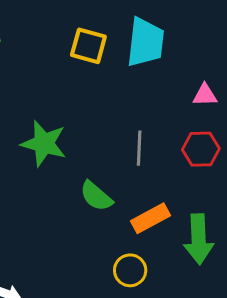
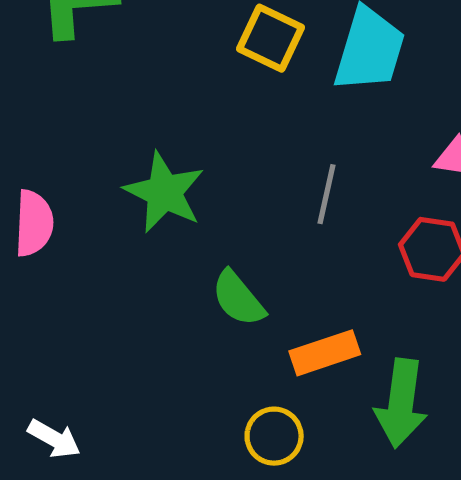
gray line: (139, 148) -> (326, 194), moved

